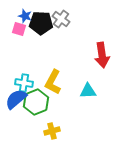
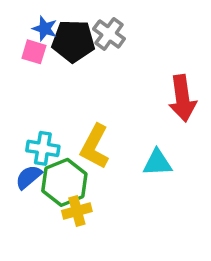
blue semicircle: (16, 99) -> (29, 177), size x0.7
yellow cross: (52, 131) -> (77, 211), moved

